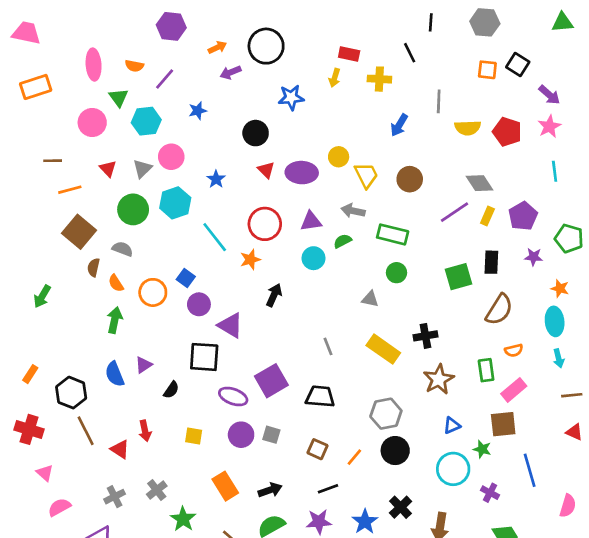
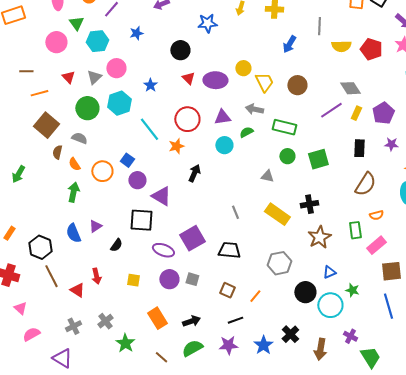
green square: (458, 277) -> (318, 159), moved
brown square: (503, 424) -> (391, 271), moved
black circle: (395, 451) -> (305, 292), moved
purple cross: (490, 493) -> (350, 336), moved

